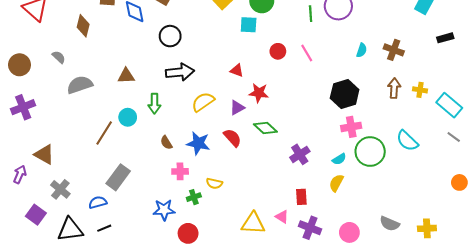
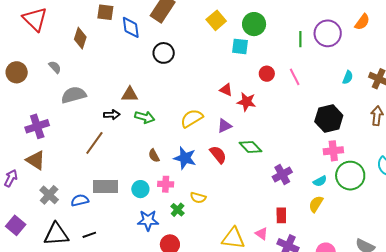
black arrow: (180, 72) -> (112, 115), moved, size x0.6
brown triangle: (126, 76) -> (130, 94), moved
red star: (259, 93) -> (246, 102), moved
green arrow: (154, 103) -> (145, 117), turned -78
purple cross: (23, 107) -> (37, 126), moved
cyan circle: (128, 117) -> (140, 189), moved
gray rectangle: (118, 177) -> (105, 186), turned 50
green cross: (194, 197) -> (178, 210), turned -32
blue semicircle: (98, 202) -> (80, 200), moved
purple square: (36, 215) -> (16, 225), moved

